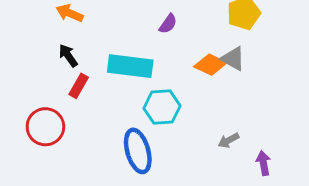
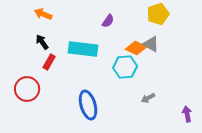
cyan hexagon: (162, 107) -> (125, 67), moved
purple arrow: (263, 163) -> (187, 114), moved

